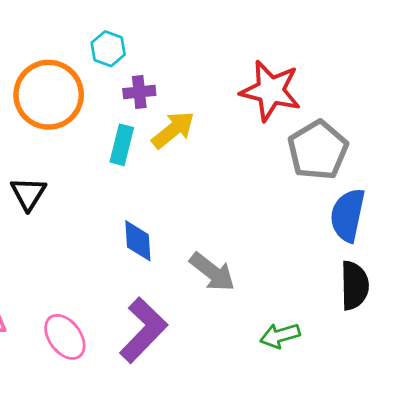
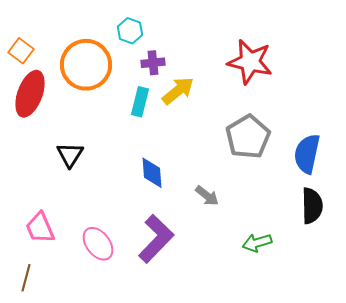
gray pentagon: (318, 150) -> (248, 137), moved
black triangle: (28, 193) -> (70, 155), moved
gray arrow: (212, 272) -> (207, 196), size x0.7

